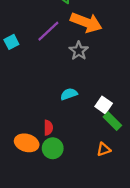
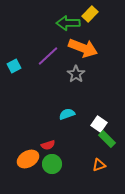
red semicircle: (48, 128) -> (48, 145), turned 72
orange ellipse: (27, 143) -> (28, 159), turned -45

